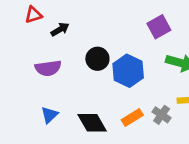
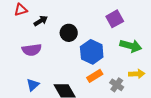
black circle: (97, 59) -> (69, 33), moved
orange rectangle: (132, 118) -> (95, 76), moved

